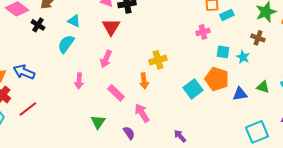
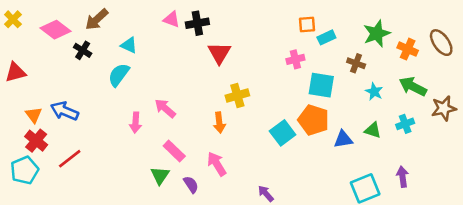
red triangle: (111, 27) -> (219, 53), moved
brown cross: (258, 38) -> (356, 63), moved
cyan square: (223, 52) -> (321, 85), size x1.5
cyan star: (243, 57) -> (374, 92), moved
pink arrow: (106, 59) -> (165, 108), moved, turned 108
pink rectangle: (116, 93) -> (174, 151), moved
purple semicircle: (129, 133) -> (191, 184), moved

